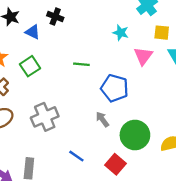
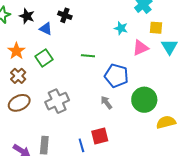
pink triangle: (143, 56) -> (140, 48), turned 30
green circle: (135, 135) -> (144, 100), moved
blue line: (76, 156) -> (81, 145), moved, turned 40
red square: (116, 164) -> (100, 136), moved, turned 36

